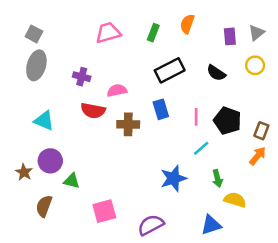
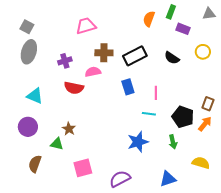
green rectangle: (153, 33) -> (171, 12), moved
gray triangle: (256, 33) -> (209, 14), moved, turned 32
purple rectangle: (230, 36) -> (183, 29), turned -64
purple cross: (82, 77) -> (65, 61), turned -32
black pentagon: (227, 121) -> (183, 117), moved
brown cross: (128, 124) -> (104, 53), moved
cyan line: (201, 148) -> (149, 114), moved, turned 48
purple circle: (50, 161) -> (28, 127), moved
brown star: (24, 172) -> (69, 129), moved
yellow semicircle: (235, 200) -> (201, 163), moved

